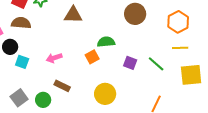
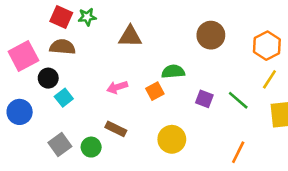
yellow line: (180, 48) -> (269, 79), turned -56
pink arrow: (54, 58) -> (117, 87), moved
cyan square: (22, 62) -> (64, 98), turned 32

